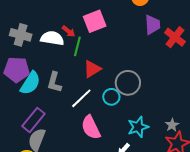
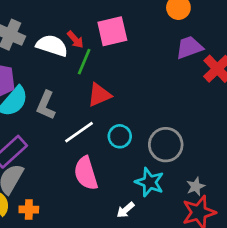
purple trapezoid: (152, 25) -> (189, 47), turned -115
gray circle: (128, 83) -> (166, 145), moved
cyan star: (138, 127) -> (150, 182), turned 30

